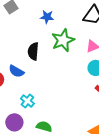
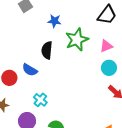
blue star: (47, 17) -> (54, 21), moved

